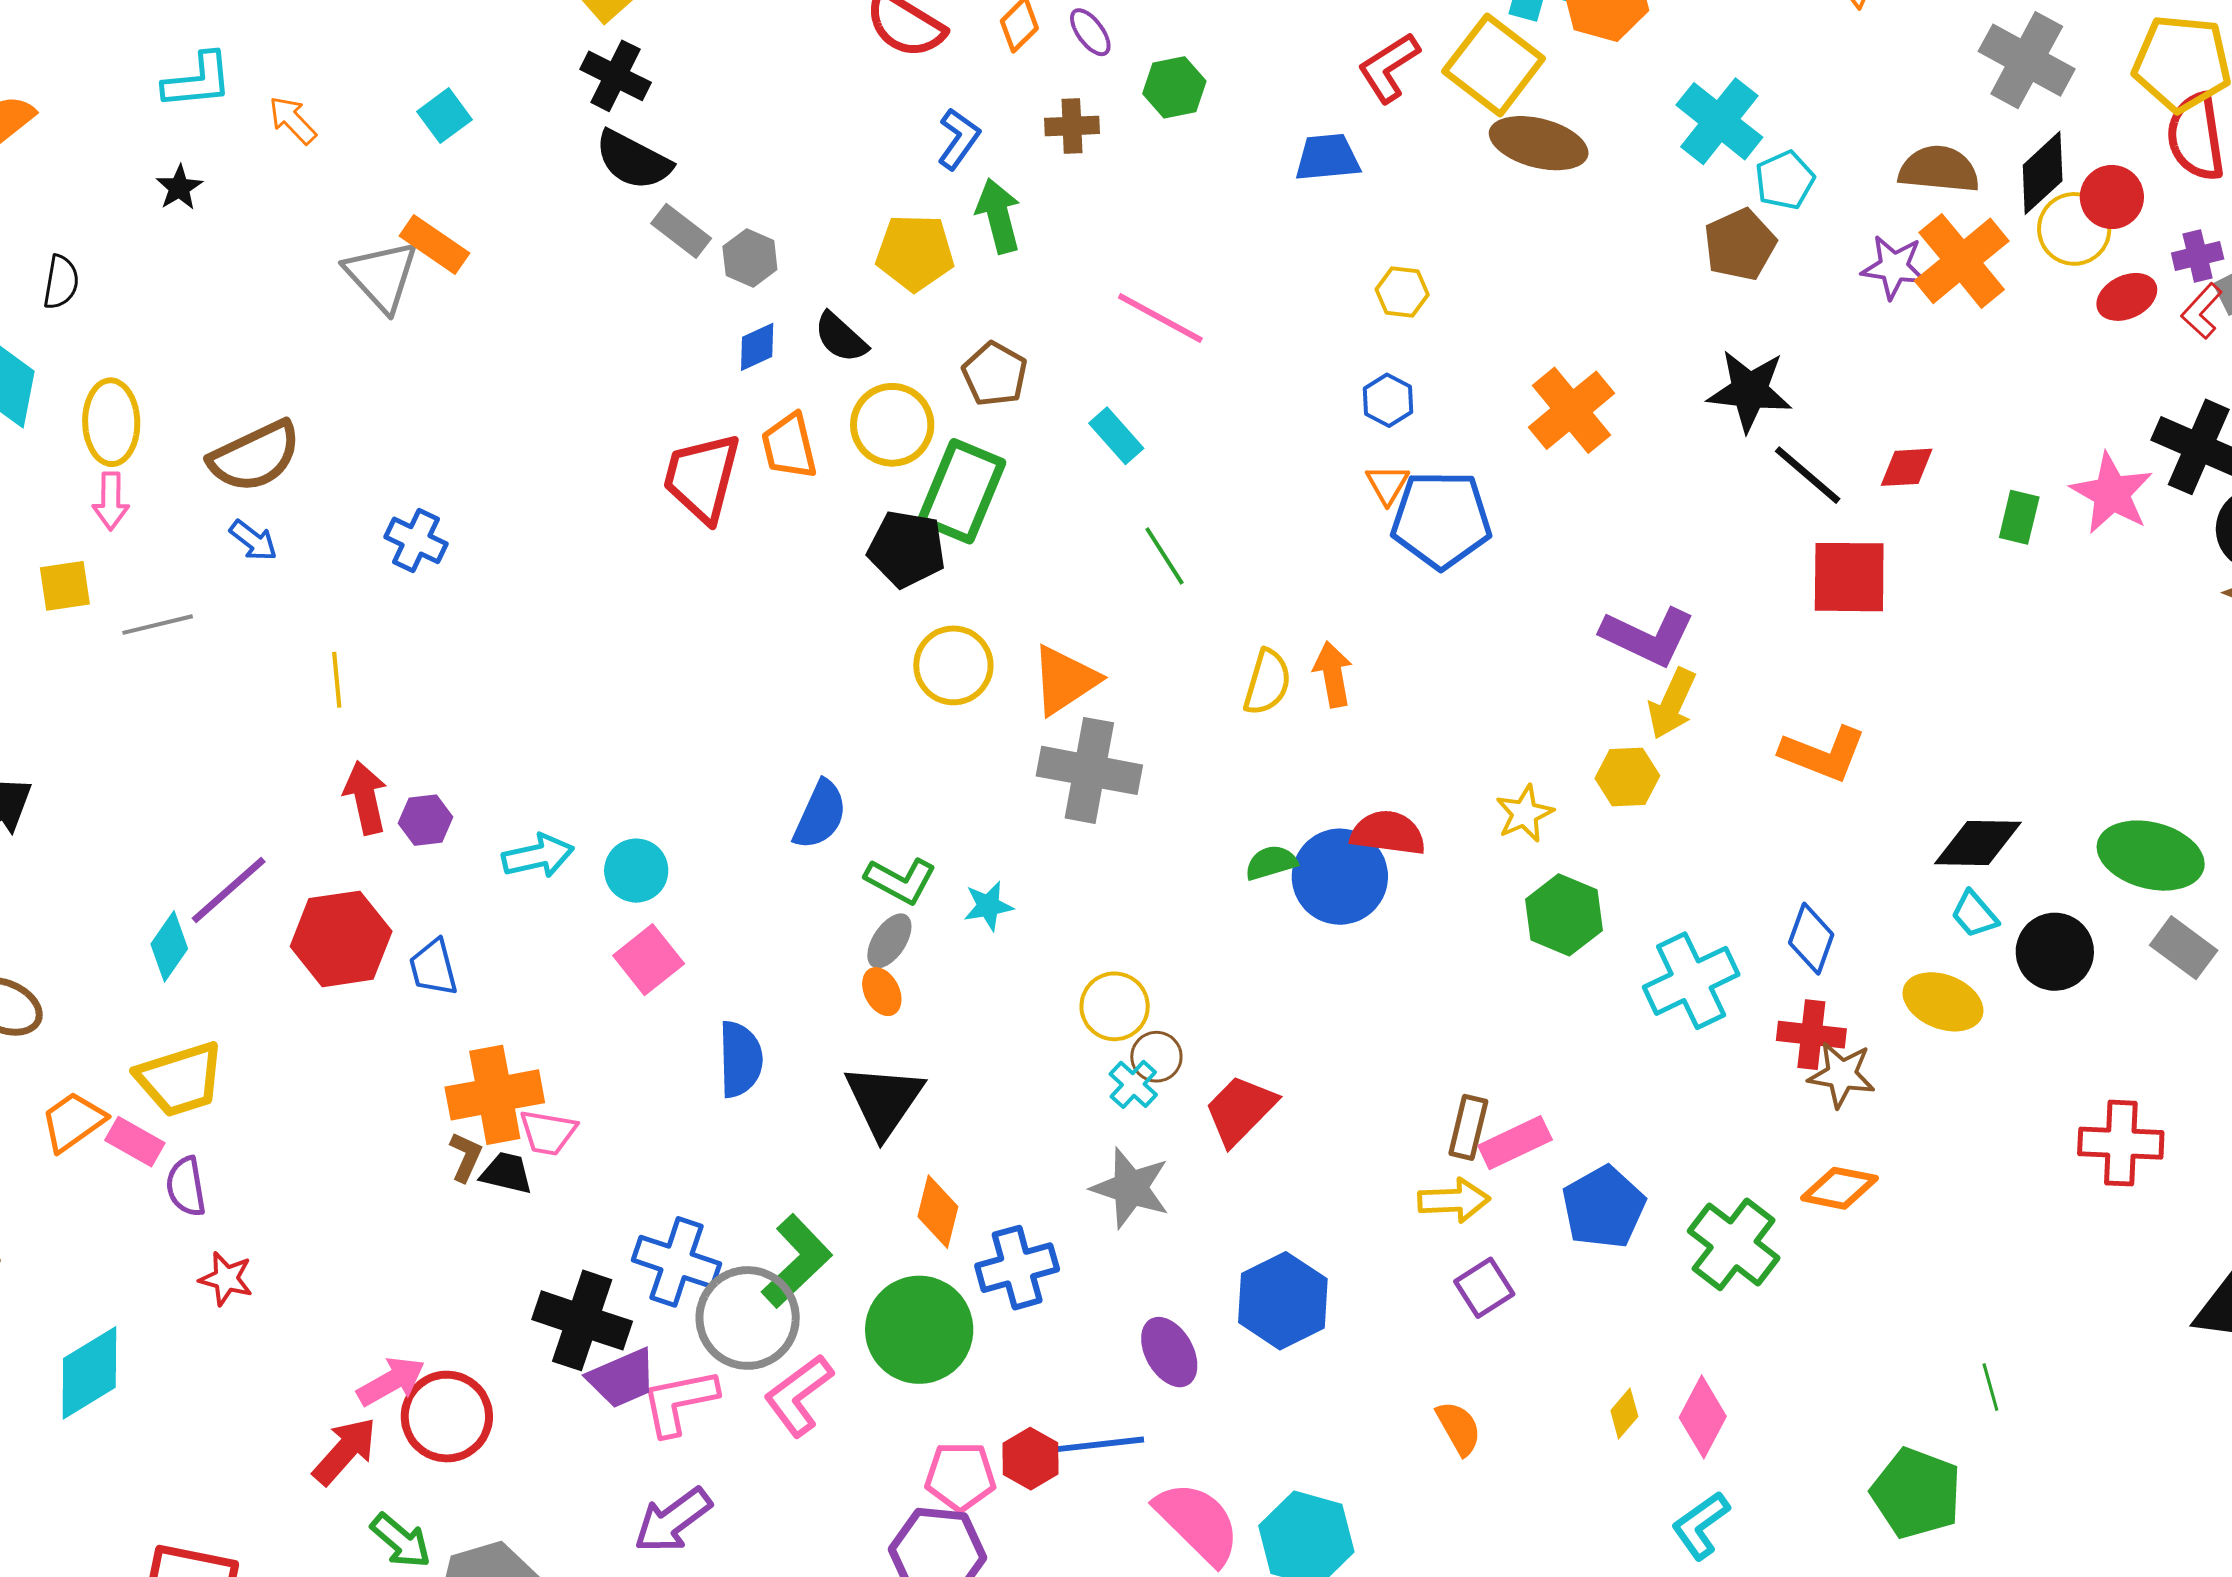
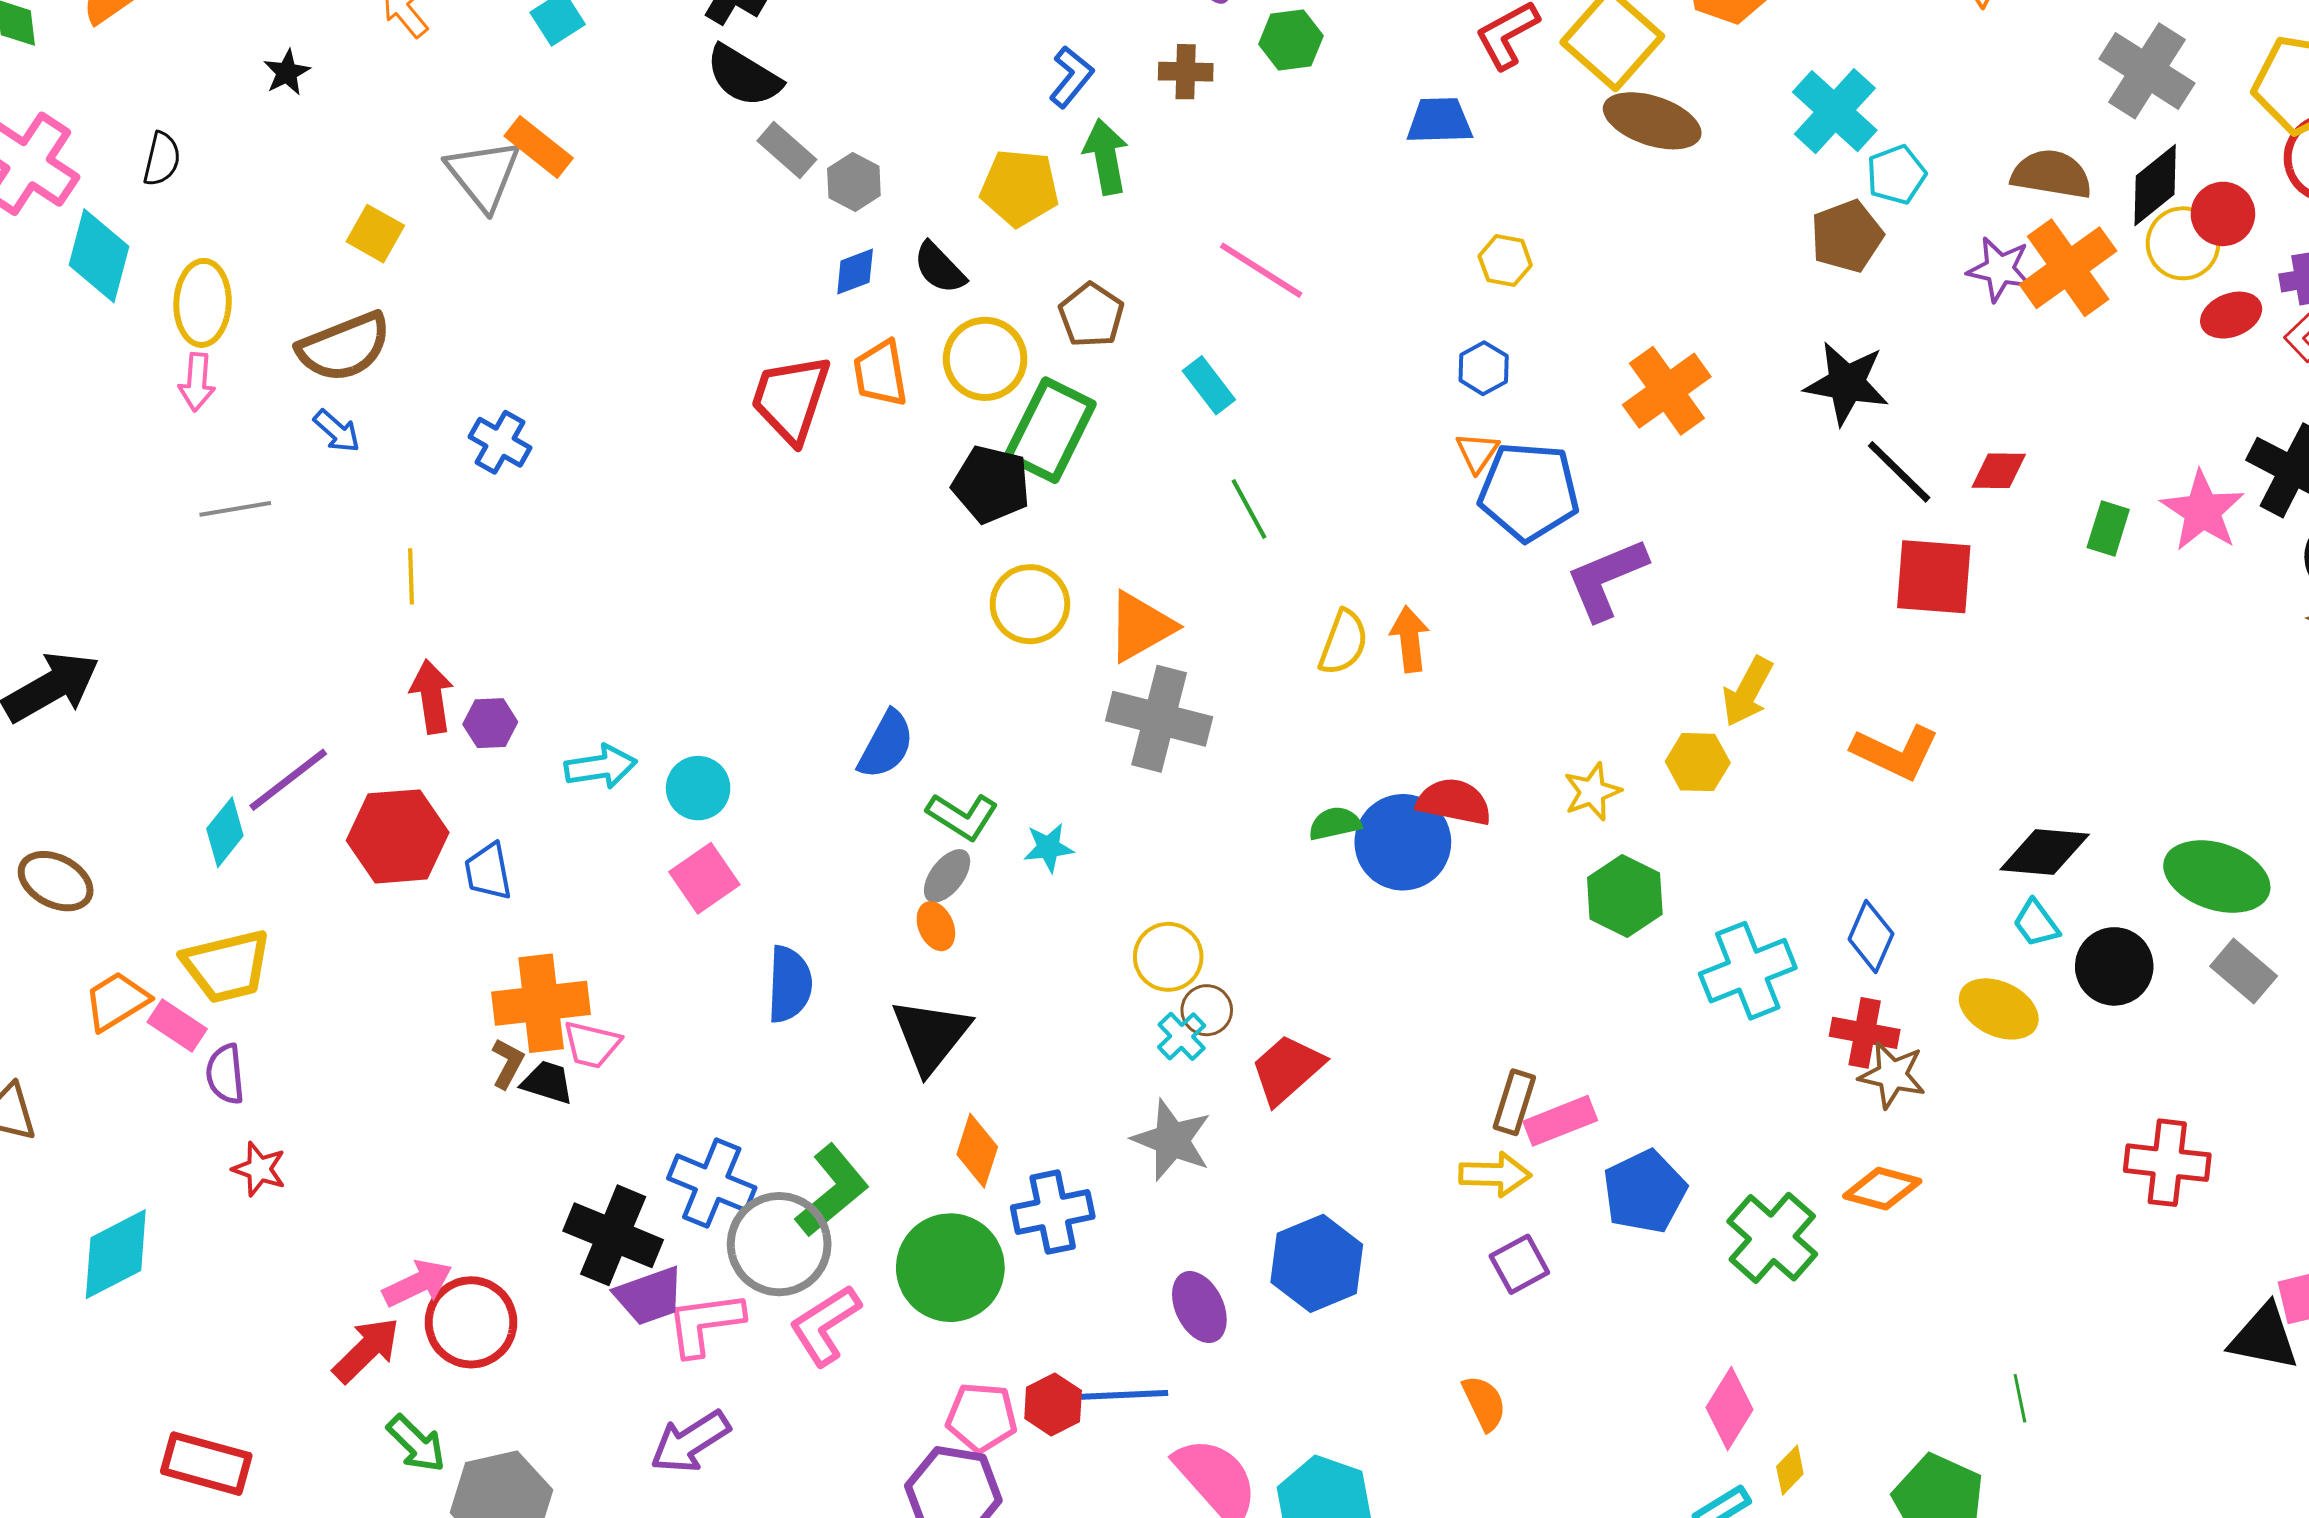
yellow square: (65, 586) -> (375, 234), moved, turned 34
purple L-shape: (1648, 636) -> (1606, 579), moved, turned 128
yellow diamond: (1624, 1413) -> (1790, 1470), moved

